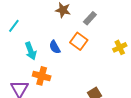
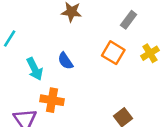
gray rectangle: (90, 18) -> (129, 20), moved
orange square: (79, 41) -> (113, 53), moved

